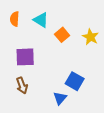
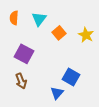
cyan triangle: (41, 20) -> (39, 19), turned 35
purple square: (25, 57) -> (24, 54), turned 30

